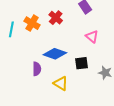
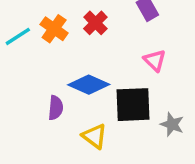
cyan line: (11, 29) -> (18, 36), turned 42
black square: (82, 63) -> (133, 105), size x1.6

